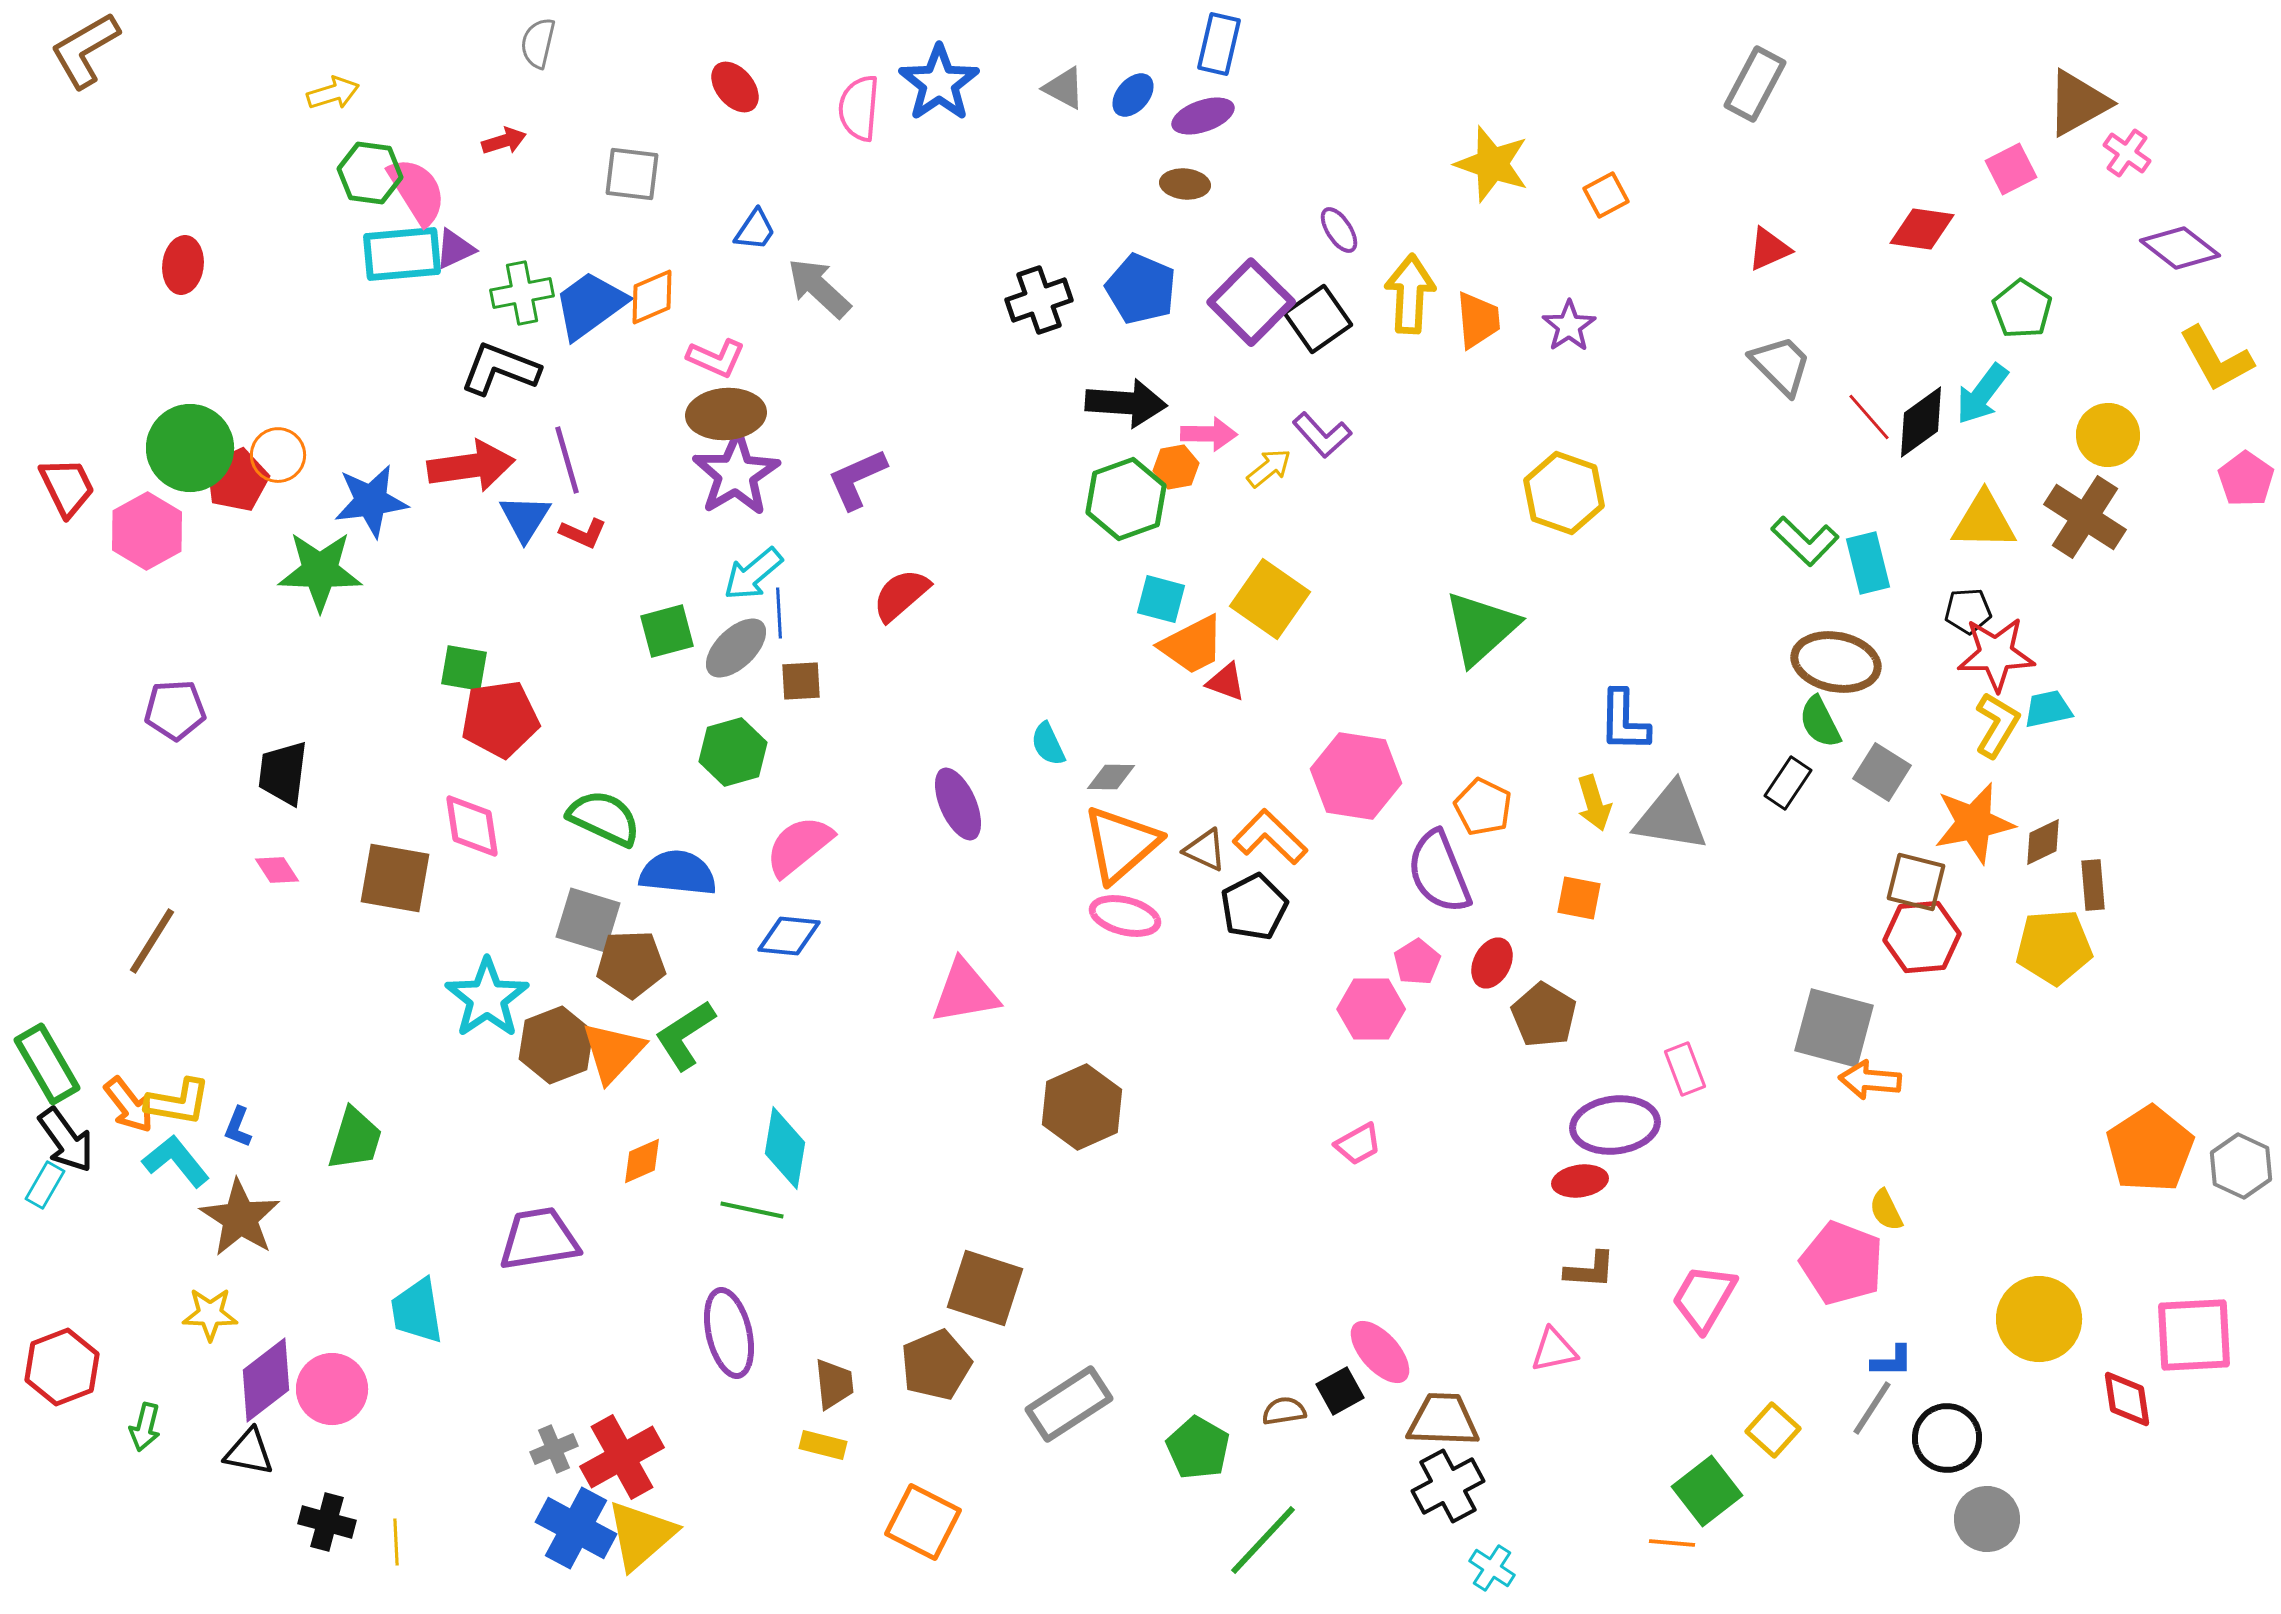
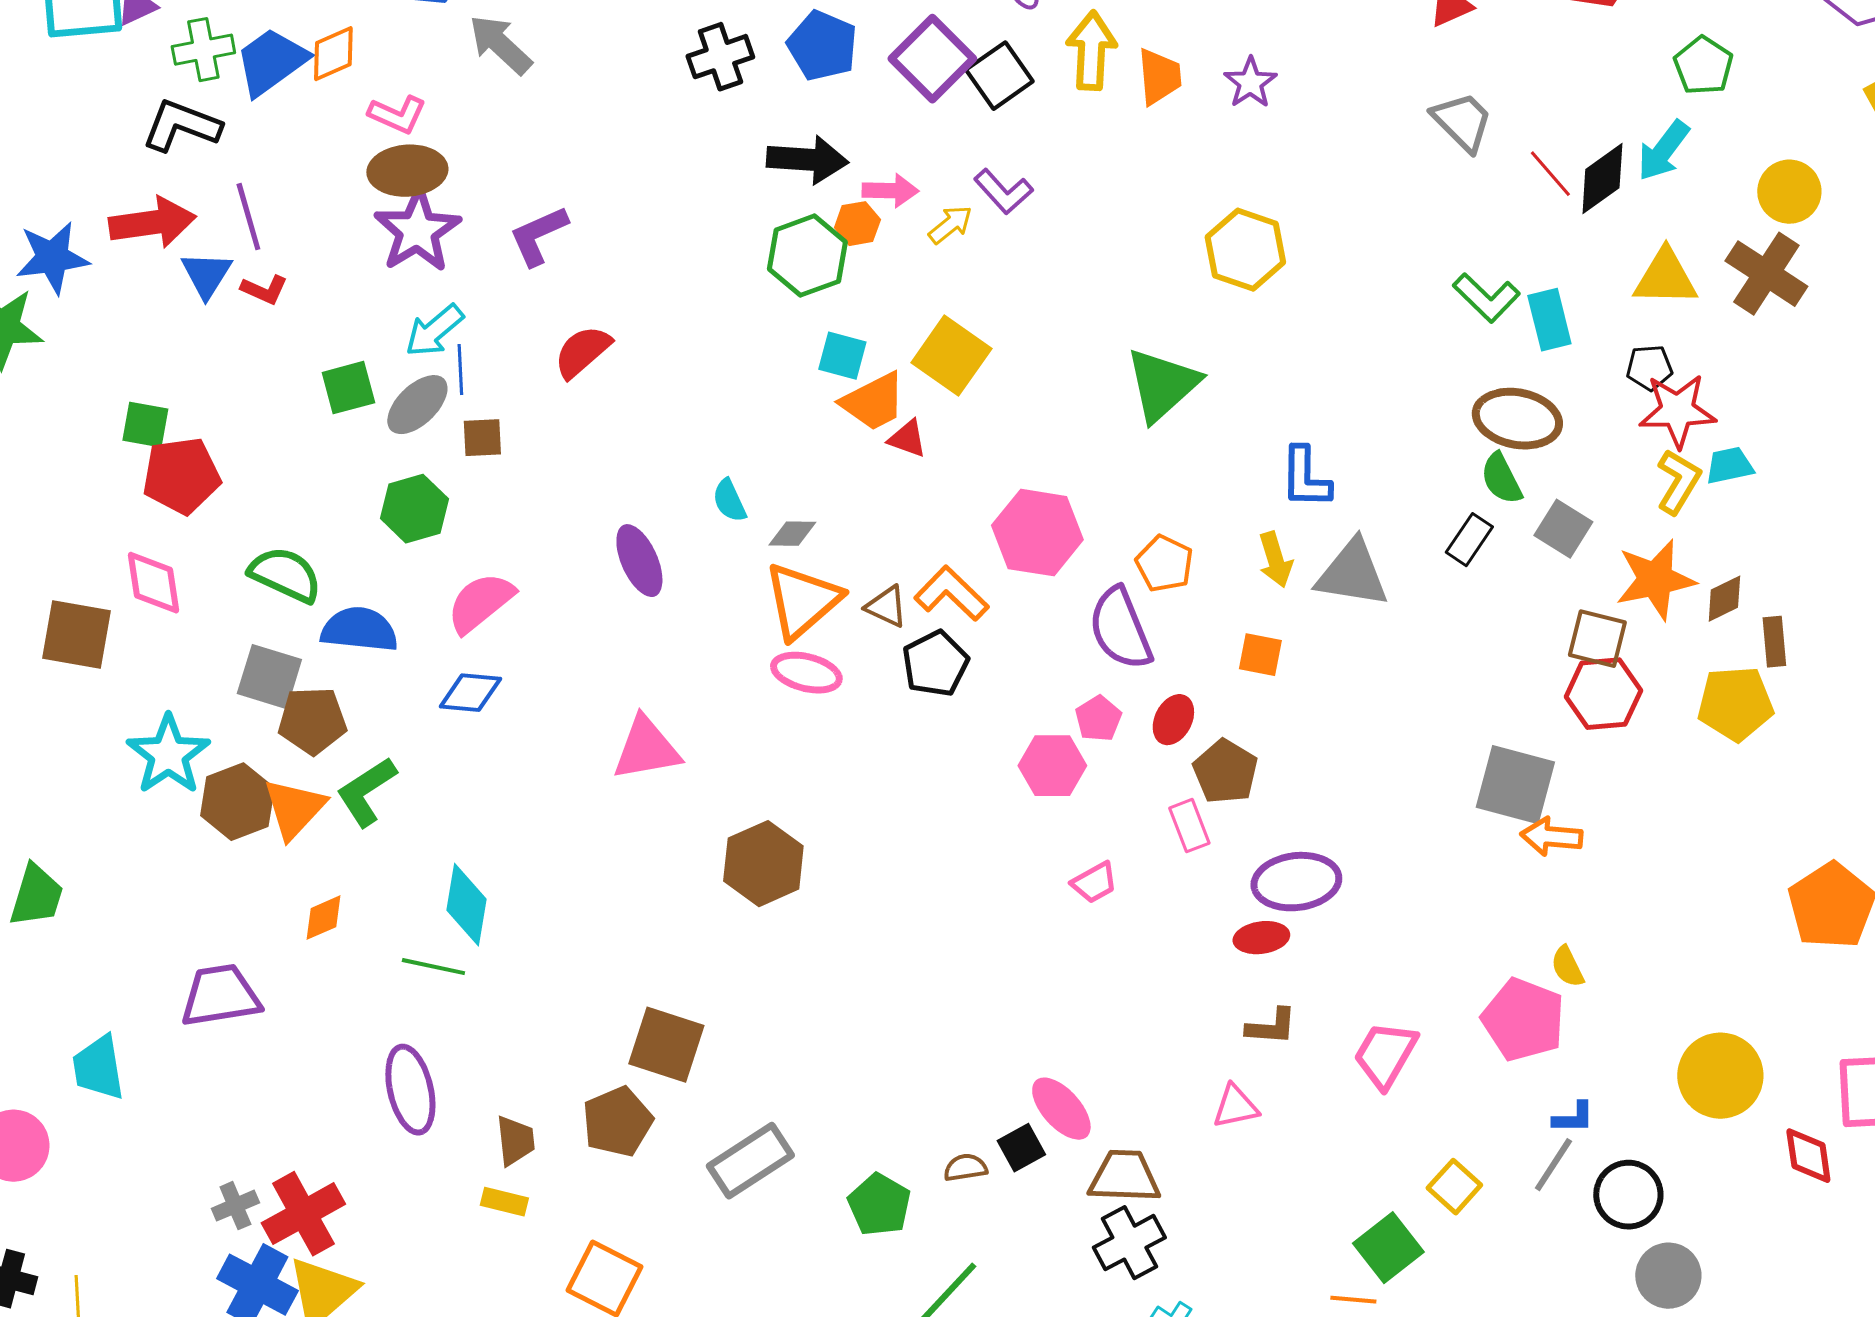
pink rectangle: (1685, 1069) -> (1189, 826), moved
pink trapezoid: (1358, 1144) -> (1094, 883), moved

